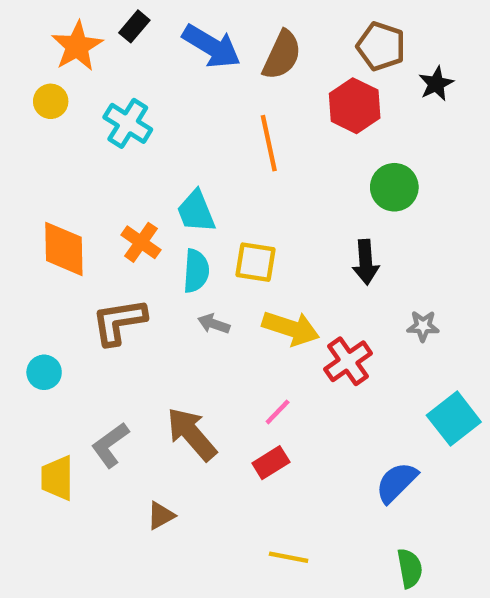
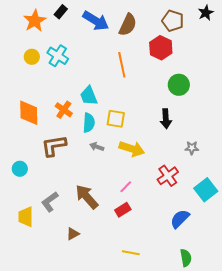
black star: (436, 84) -> (206, 13), moved
yellow circle: (51, 101) -> (32, 57), moved
red cross: (348, 361) -> (168, 176), moved

